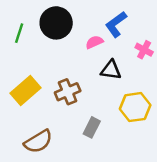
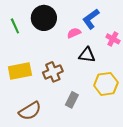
green line: (19, 33) -> (15, 26), turned -42
yellow rectangle: (25, 90) -> (20, 71), turned 30

